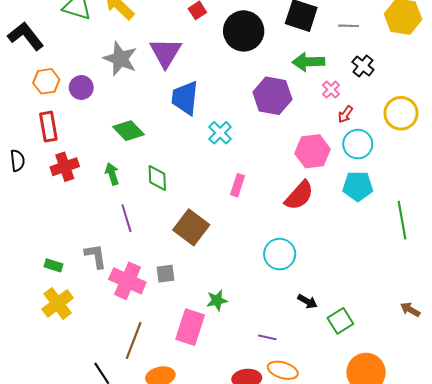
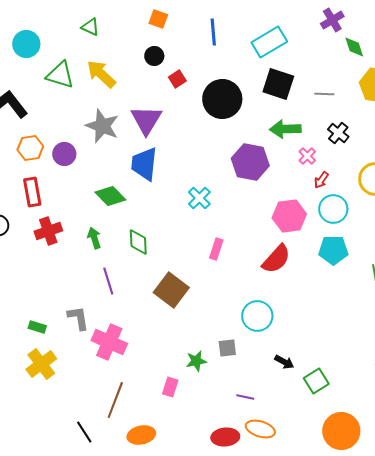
blue trapezoid: (185, 98) -> (144, 164), moved
gray square: (166, 274) -> (227, 348), moved
pink rectangle: (190, 327) -> (170, 387), size x0.6

